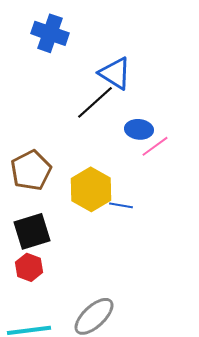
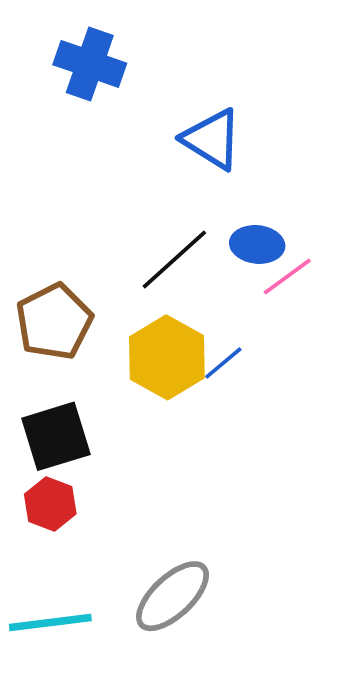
black line: (95, 102) -> (174, 260), moved
blue line: (121, 205) -> (223, 363), moved, turned -50

